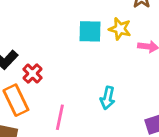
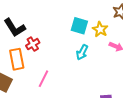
cyan arrow: (108, 98) -> (82, 52), moved

